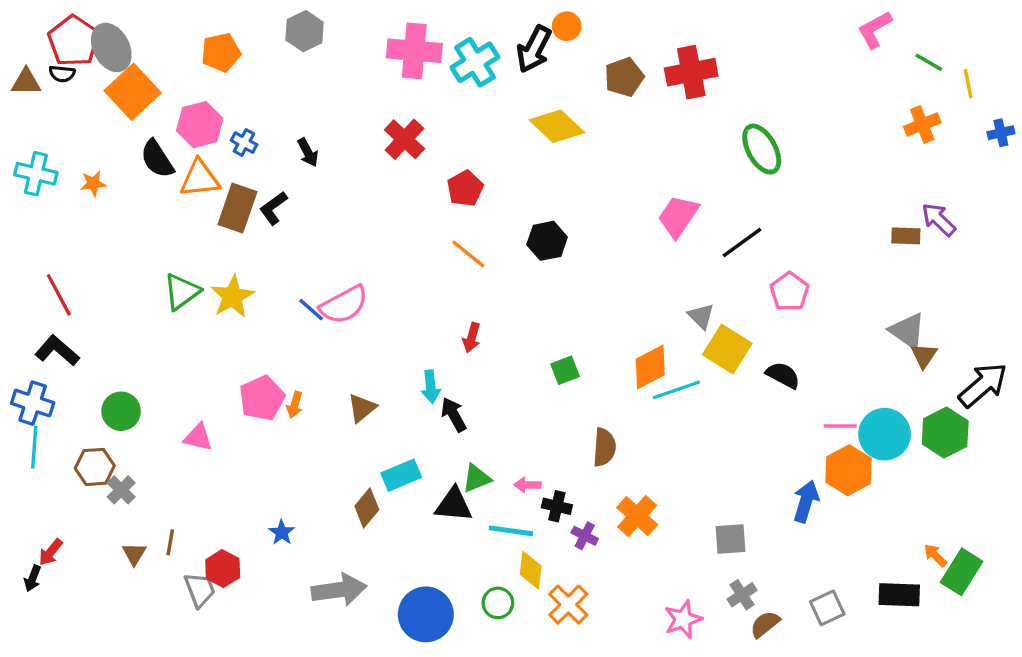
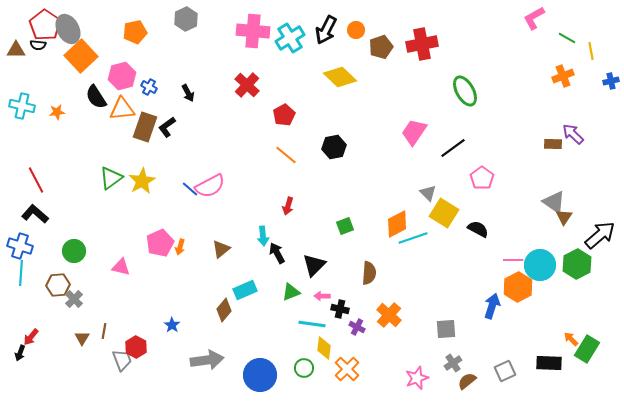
orange circle: (567, 26) -> (356, 30), moved
black triangle: (454, 505) -> (314, 265), moved, turned -50

